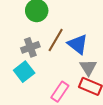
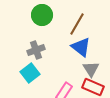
brown line: (56, 40) -> (77, 24), moved

